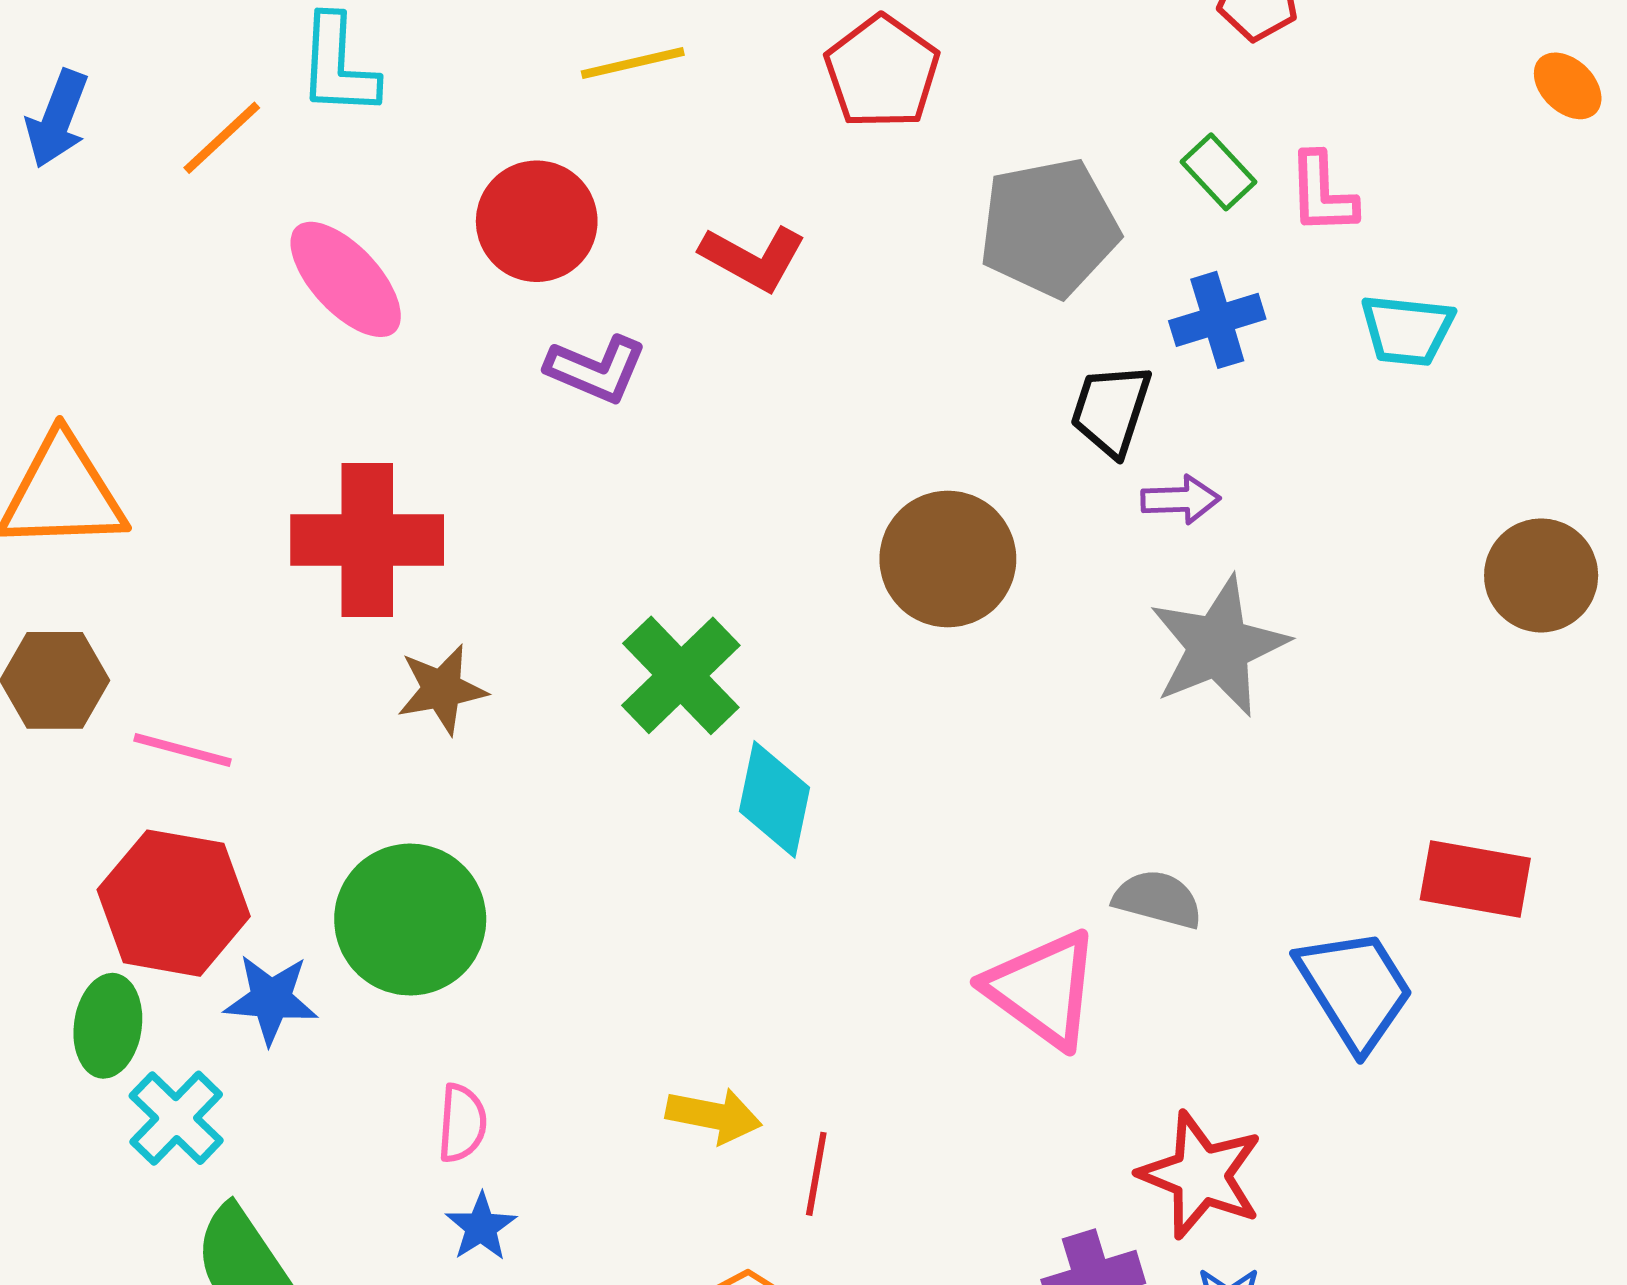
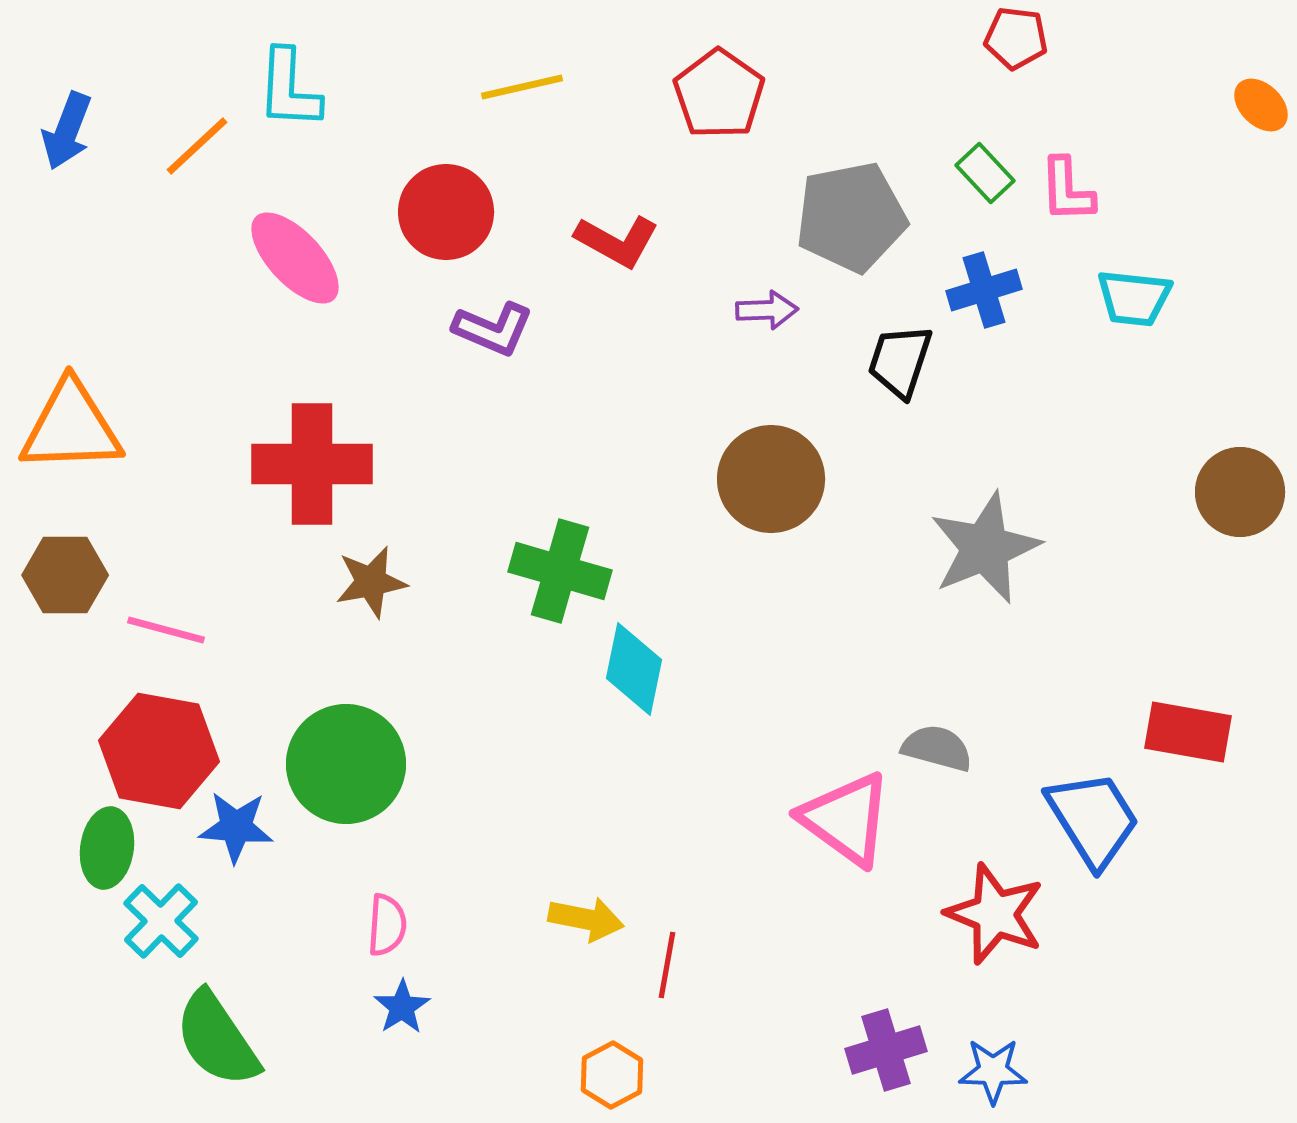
purple arrow: (1181, 500) -> (767, 310), moved
green cross: (681, 675) -> (560, 571), turned -30
red star: (1201, 1175) -> (995, 914), moved

